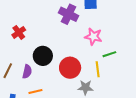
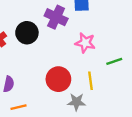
green line: (109, 54) -> (114, 61), moved
black circle: (43, 56) -> (27, 33), moved

